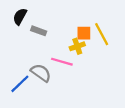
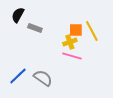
pink line: (62, 62) -> (72, 56), moved
gray semicircle: (41, 73) -> (43, 78), moved

